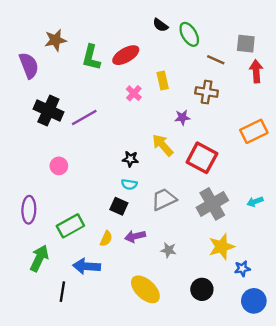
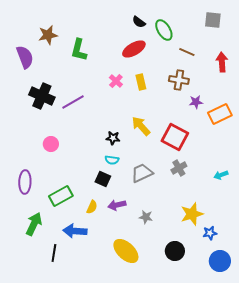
gray square: (246, 44) -> (213, 20), moved
red ellipse: (126, 55) -> (134, 49), moved
yellow rectangle: (163, 81) -> (141, 82), moved
purple star: (182, 117) -> (196, 102), moved
gray cross: (212, 204) -> (179, 168), moved, size x0.6

